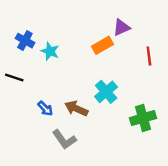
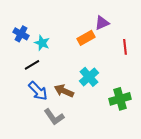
black line: (14, 77) -> (32, 65), moved, turned -49
blue arrow: (45, 108) -> (38, 91), size x1.5

